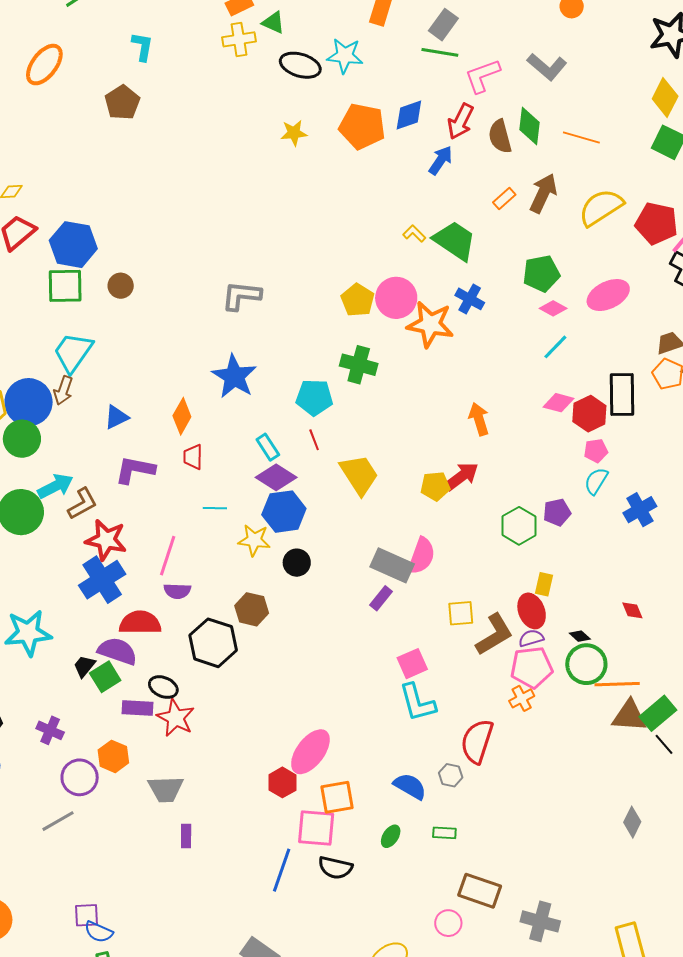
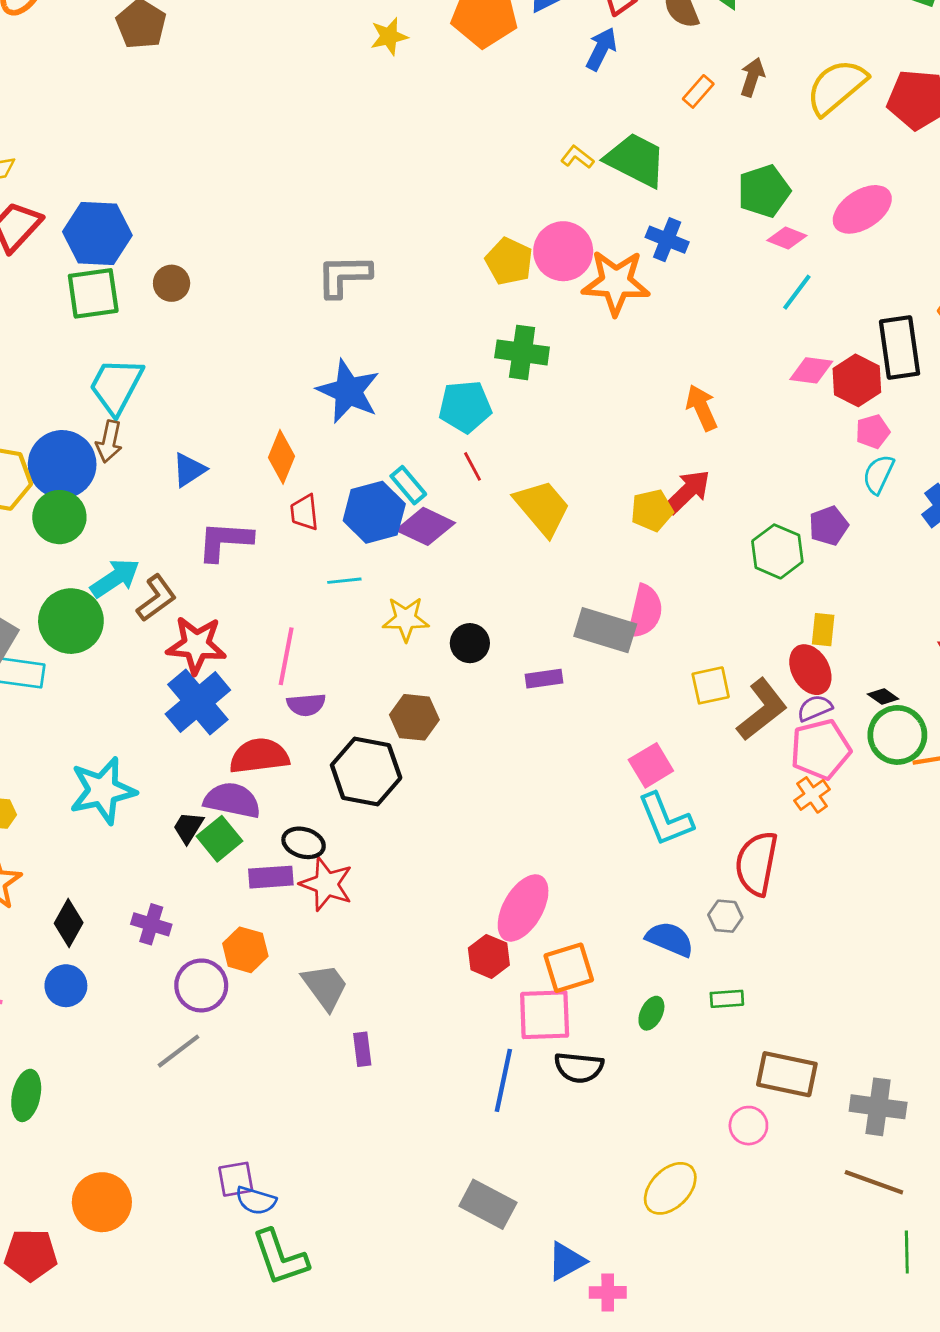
brown arrow: (543, 193) -> (752, 77), size x0.7
blue hexagon: (284, 512) -> (374, 512), moved
purple rectangle: (381, 598) -> (544, 679), moved, turned 50
gray trapezoid: (166, 789) -> (325, 987), turned -117

